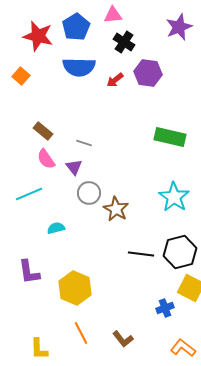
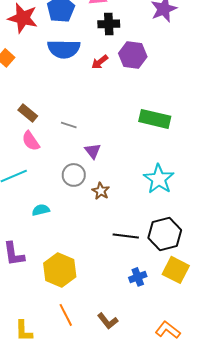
black cross: (124, 42) -> (109, 24), turned -35
purple triangle: (74, 167) -> (93, 151), moved
brown star: (116, 209) -> (101, 191), size x0.7
blue cross: (165, 308) -> (138, 277), moved

